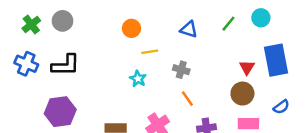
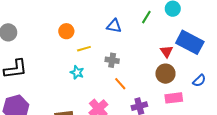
blue rectangle: (276, 60) -> (190, 42), turned -44

